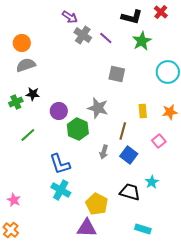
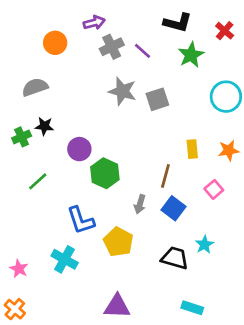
red cross: (161, 12) -> (225, 31), moved
purple arrow: (70, 17) -> (94, 23), turned -49
gray cross: (83, 35) -> (112, 47), turned 30
orange circle: (22, 43) -> (55, 43), moved
gray square: (117, 74) -> (157, 99), turned -30
gray star: (98, 108) -> (122, 91), moved
cyan cross: (61, 190) -> (65, 259), moved
yellow pentagon: (97, 204) -> (118, 242), moved

